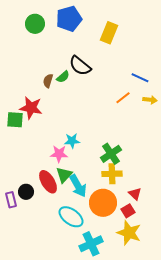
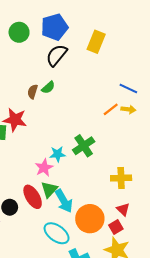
black semicircle: (80, 66) -> (57, 55), moved, turned 90
yellow arrow: (150, 100) -> (128, 109), moved
pink star: (59, 154) -> (44, 168), turned -30
green cross: (111, 154) -> (84, 146), moved
yellow cross: (112, 174) -> (121, 178), moved

